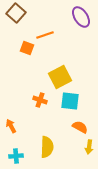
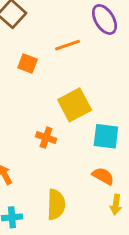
orange line: (45, 35) -> (67, 45), moved
cyan square: (70, 101) -> (106, 136), moved

